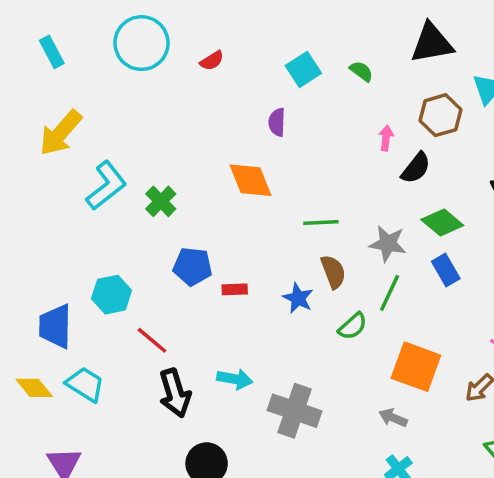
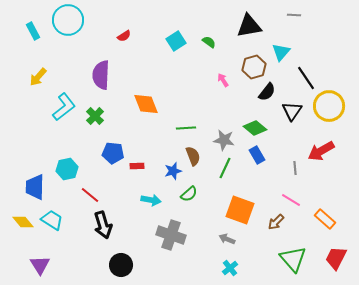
cyan circle: (141, 43) -> (68, 20), moved
purple semicircle: (277, 122) -> (101, 75), moved, size x1.8
yellow arrow: (61, 133) -> (38, 77), size x0.7
pink arrow: (386, 138) -> (223, 80), turned -40
black semicircle: (416, 168) -> (267, 92), moved
blue star: (298, 298) -> (173, 171), turned 30
green semicircle: (353, 326) -> (189, 194), moved
cyan arrow: (235, 379) -> (151, 200), moved

